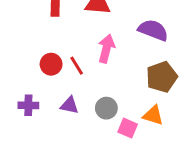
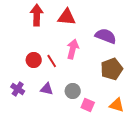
purple cross: (28, 105) -> (18, 89), turned 32
orange triangle: (153, 115) -> (117, 105), moved

